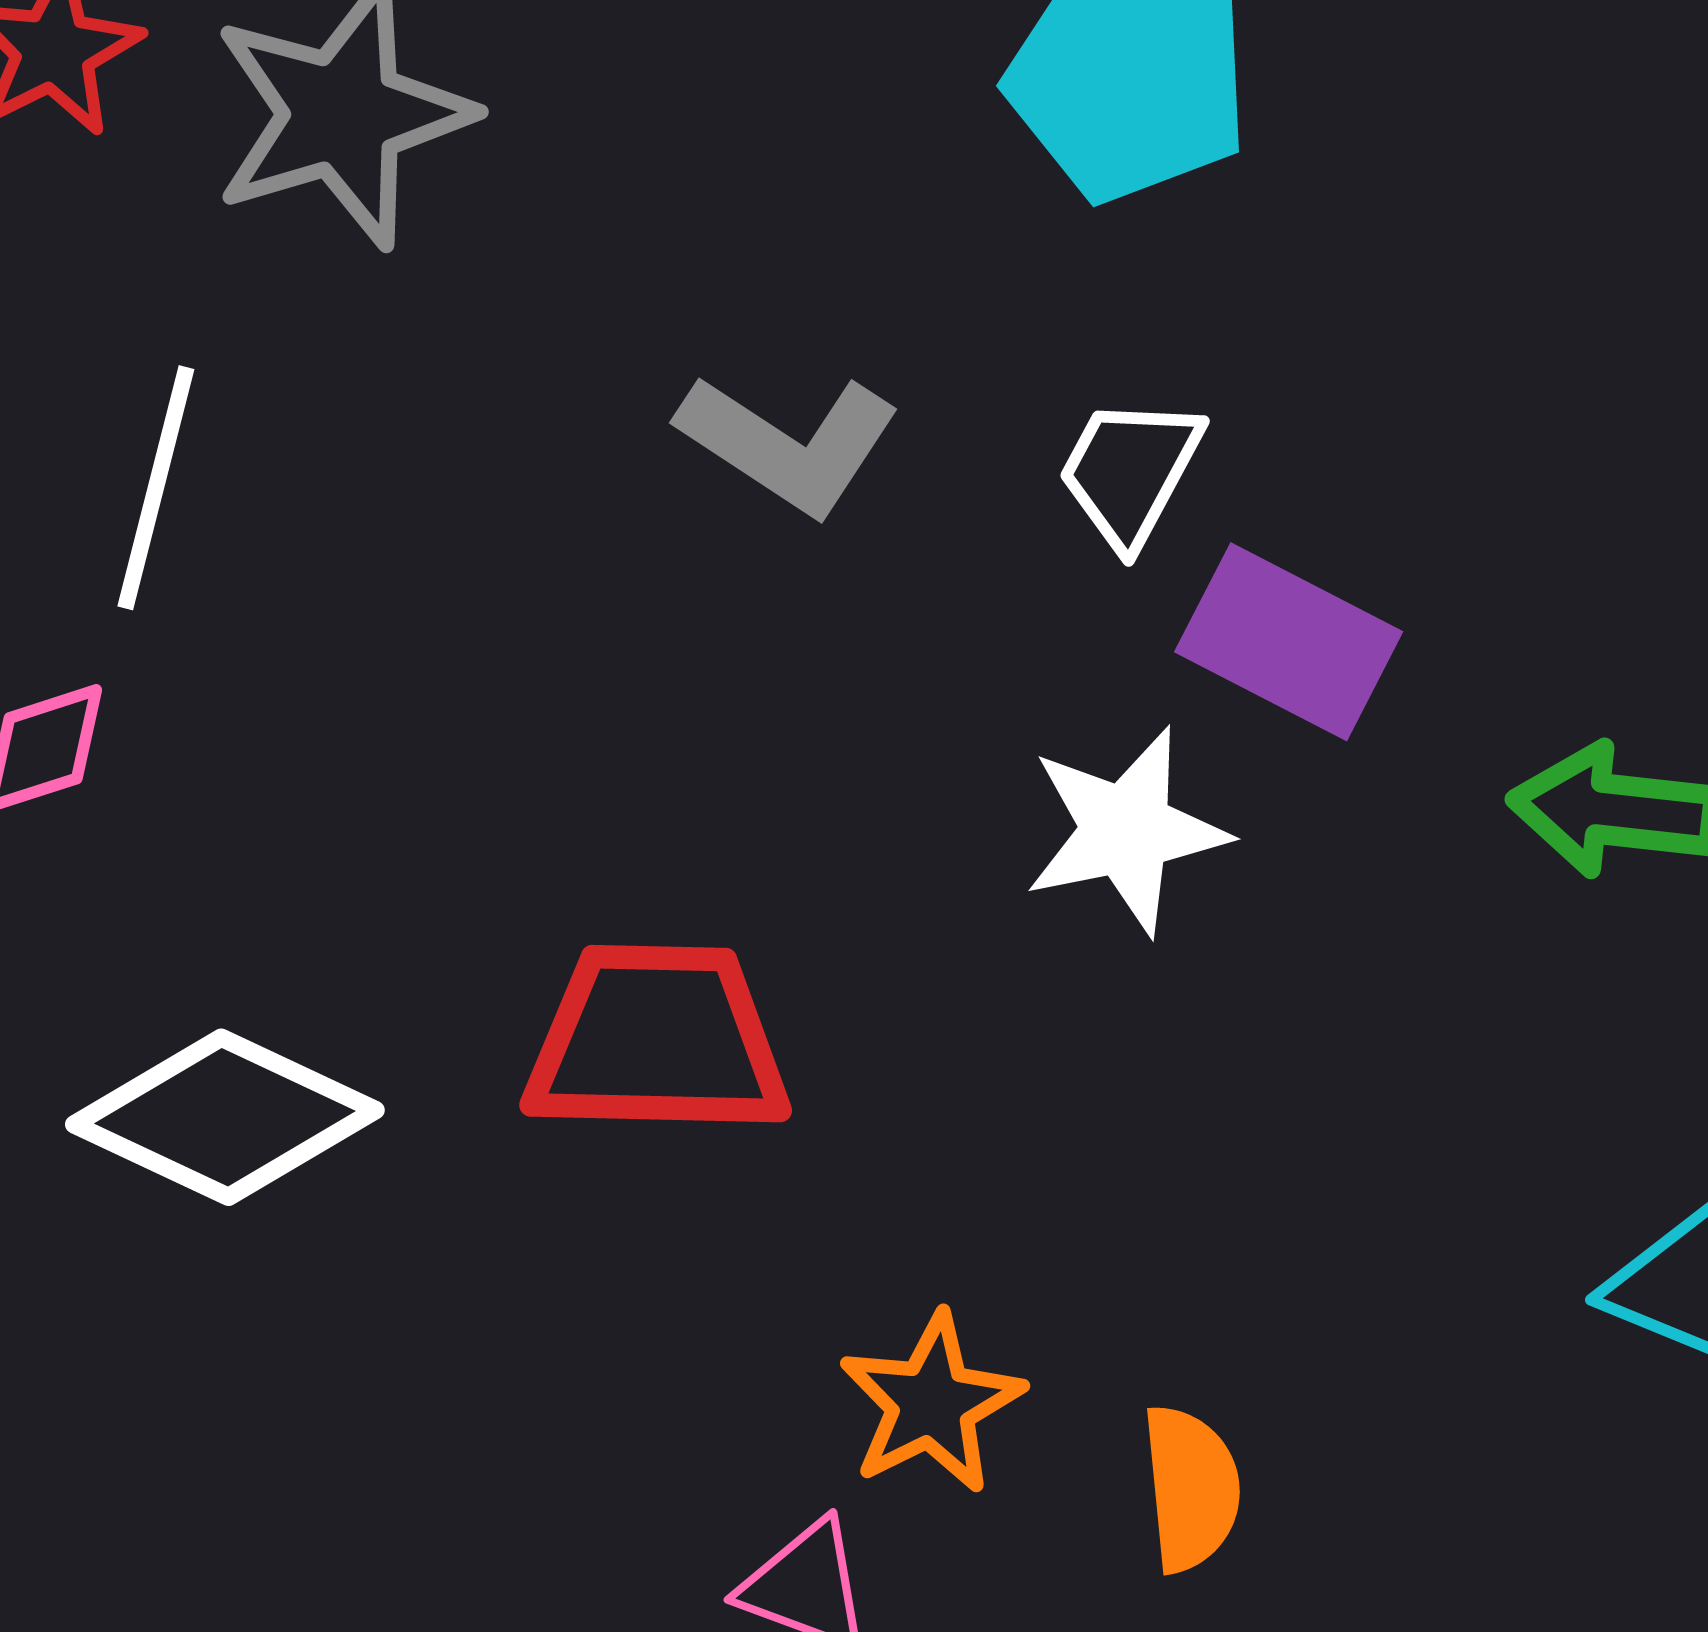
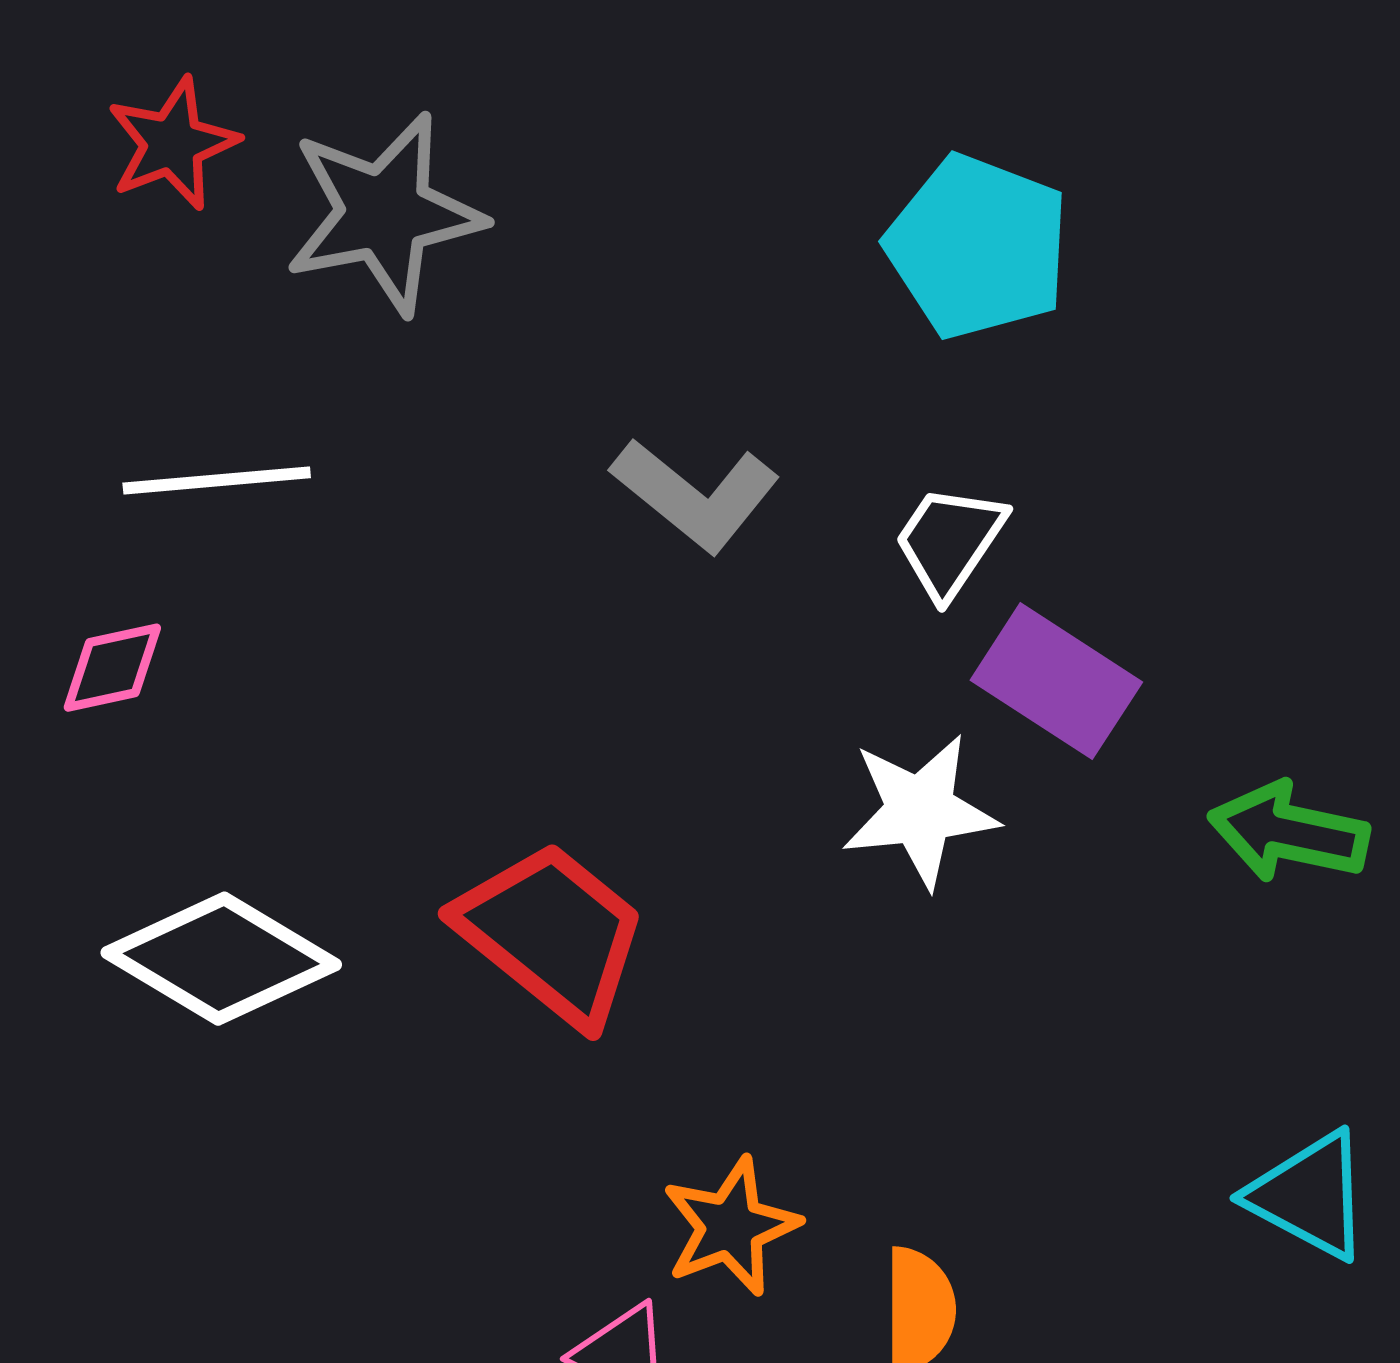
white line: (156, 488) -> (217, 480), turned 65
red trapezoid: (657, 1040) -> (552, 933), turned 32

